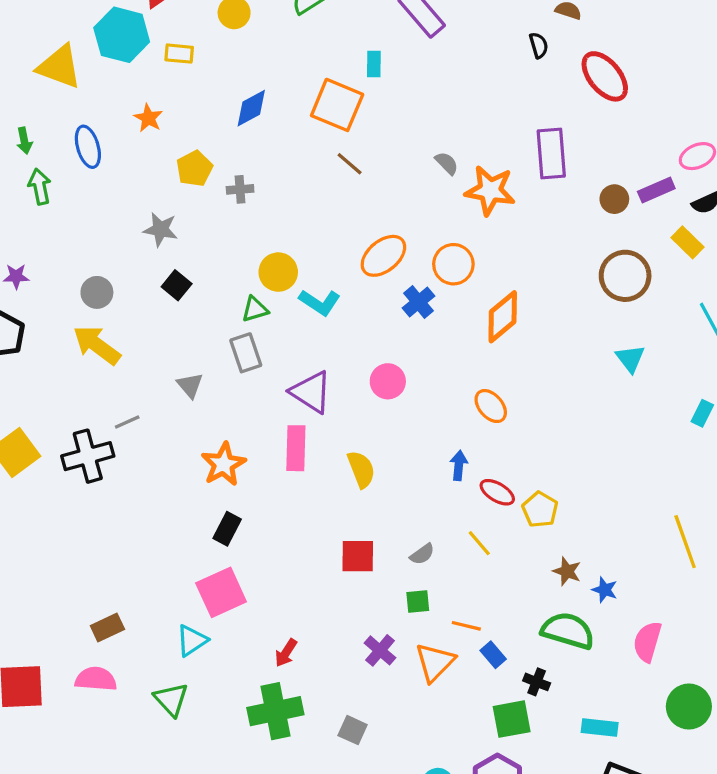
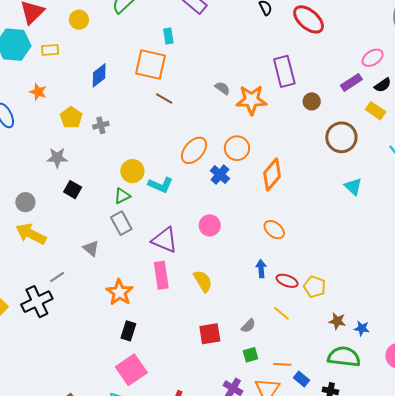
brown circle: (614, 199) -> (312, 101), moved

